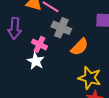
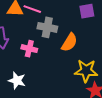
white star: (36, 61) -> (17, 81), moved

